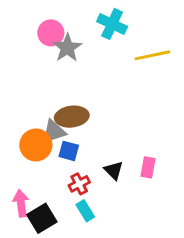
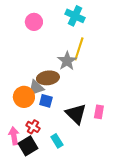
gray star: (67, 48) -> (67, 61), moved
yellow line: (152, 55) -> (79, 49), moved, turned -60
black triangle: (114, 170) -> (76, 114), size x1.6
red cross: (79, 184) -> (33, 127), moved, turned -32

